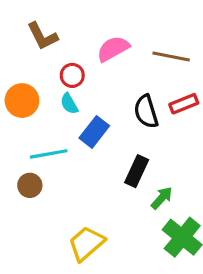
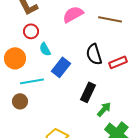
red circle: (72, 75) -> (31, 31), moved
orange circle: (22, 101) -> (15, 58), moved
red rectangle: (184, 104) -> (118, 62), moved

